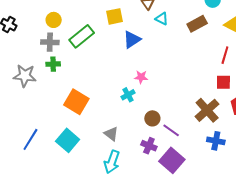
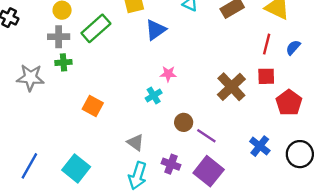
orange square: (76, 102) -> (93, 106), size x0.7
brown cross: (207, 110) -> (231, 87), moved
blue line: (30, 139) -> (29, 166), moved
cyan square: (68, 140) -> (76, 168), moved
blue cross: (216, 141) -> (260, 146), turned 30
purple cross: (149, 146) -> (171, 164), moved

